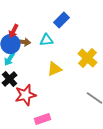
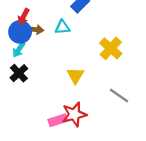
yellow triangle: (54, 69) -> (75, 75), moved, turned -35
red star: (25, 95) -> (74, 114), moved

